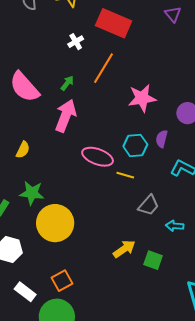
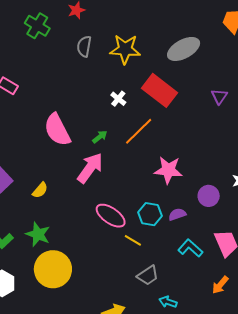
white cross: (76, 42) -> (118, 99), turned -35
purple semicircle: (162, 139) -> (177, 214), turned 42

